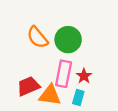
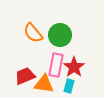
red star: (84, 76) -> (74, 67), size x1.5

